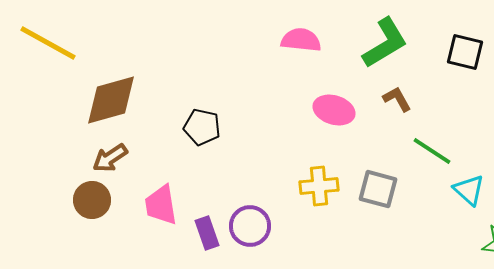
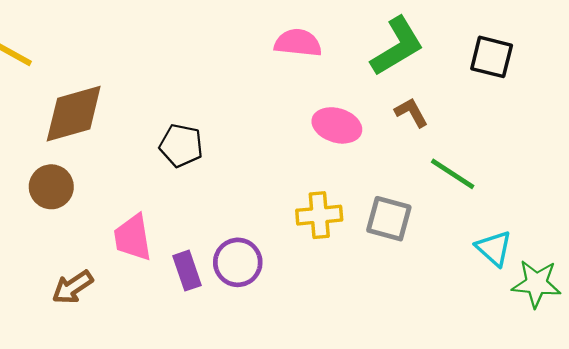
brown arrow: (110, 158) -> (73, 287), moved
cyan triangle: (469, 190) -> (494, 248), moved
brown circle: (92, 200) -> (51, 187), moved

